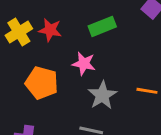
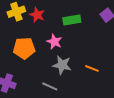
orange pentagon: (42, 83) -> (24, 48), turned -30
gray star: (102, 95) -> (62, 65), turned 30

